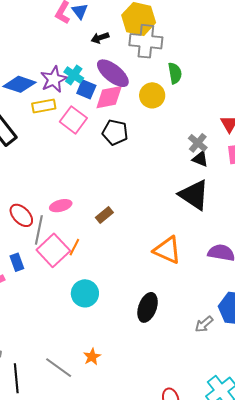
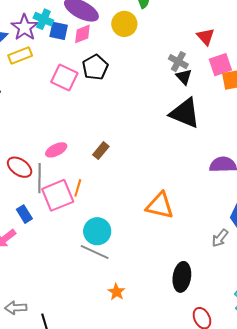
pink diamond: (109, 97) -> (82, 34), size x0.7
pink square: (73, 120) -> (64, 78), moved
black pentagon: (115, 132) -> (95, 67), turned -30
black triangle: (200, 159) -> (184, 77), turned 36
pink square: (53, 250) -> (58, 195), turned 32
orange triangle: (167, 250) -> (160, 206), moved
black ellipse: (148, 307) -> (182, 277), moved
gray line: (59, 368) -> (95, 252), moved

